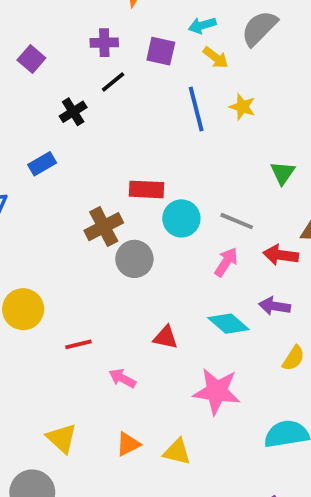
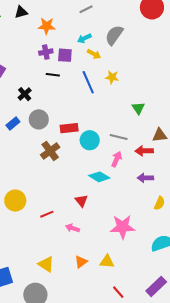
purple cross: (104, 43) -> (46, 52), moved
black line: (113, 82) -> (53, 75), moved, turned 56
gray circle: (134, 259) -> (39, 119), moved
cyan diamond: (228, 324) -> (99, 177), moved
red triangle: (166, 337) -> (81, 201), moved, turned 48

